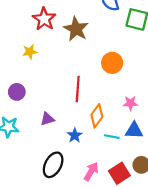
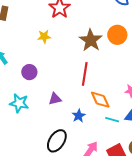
brown star: (76, 29) -> (91, 40), moved
orange circle: (112, 63) -> (117, 35), moved
orange diamond: (97, 116) -> (100, 100), turned -65

